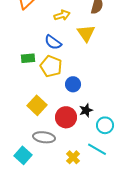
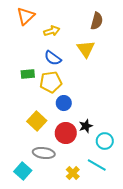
yellow arrow: (62, 15) -> (52, 31), moved
yellow pentagon: (51, 66) -> (51, 82), turned -30
blue circle: (73, 84) -> (64, 103), moved

